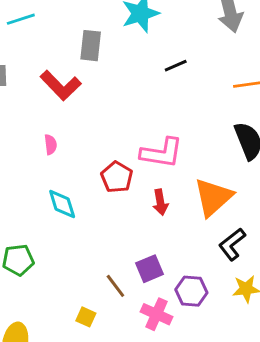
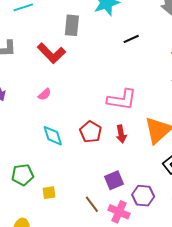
pink semicircle: (51, 145) -> (45, 94), turned 56
red pentagon: (117, 177) -> (91, 132), moved
brown line: (115, 286) -> (92, 204), moved
yellow square: (86, 317) -> (49, 193), moved, turned -32

